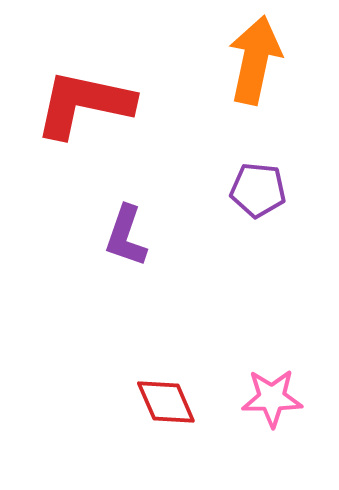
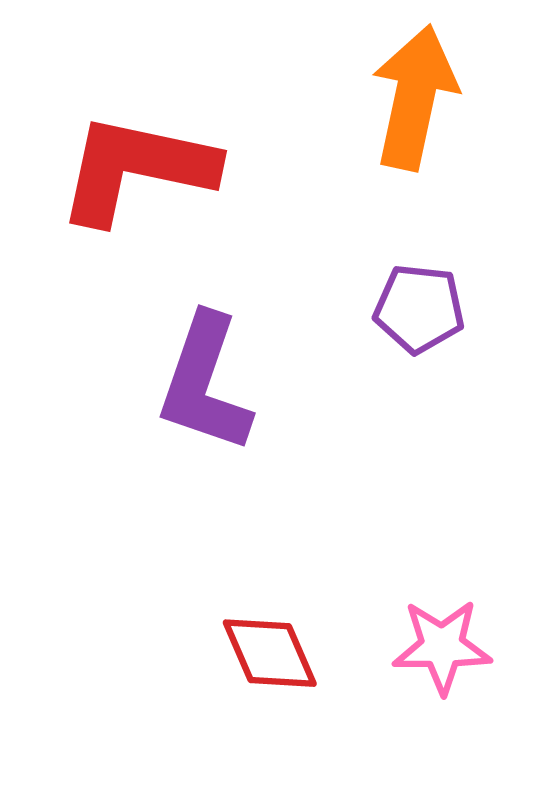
purple L-shape: (126, 236) -> (205, 383), size x1.4

